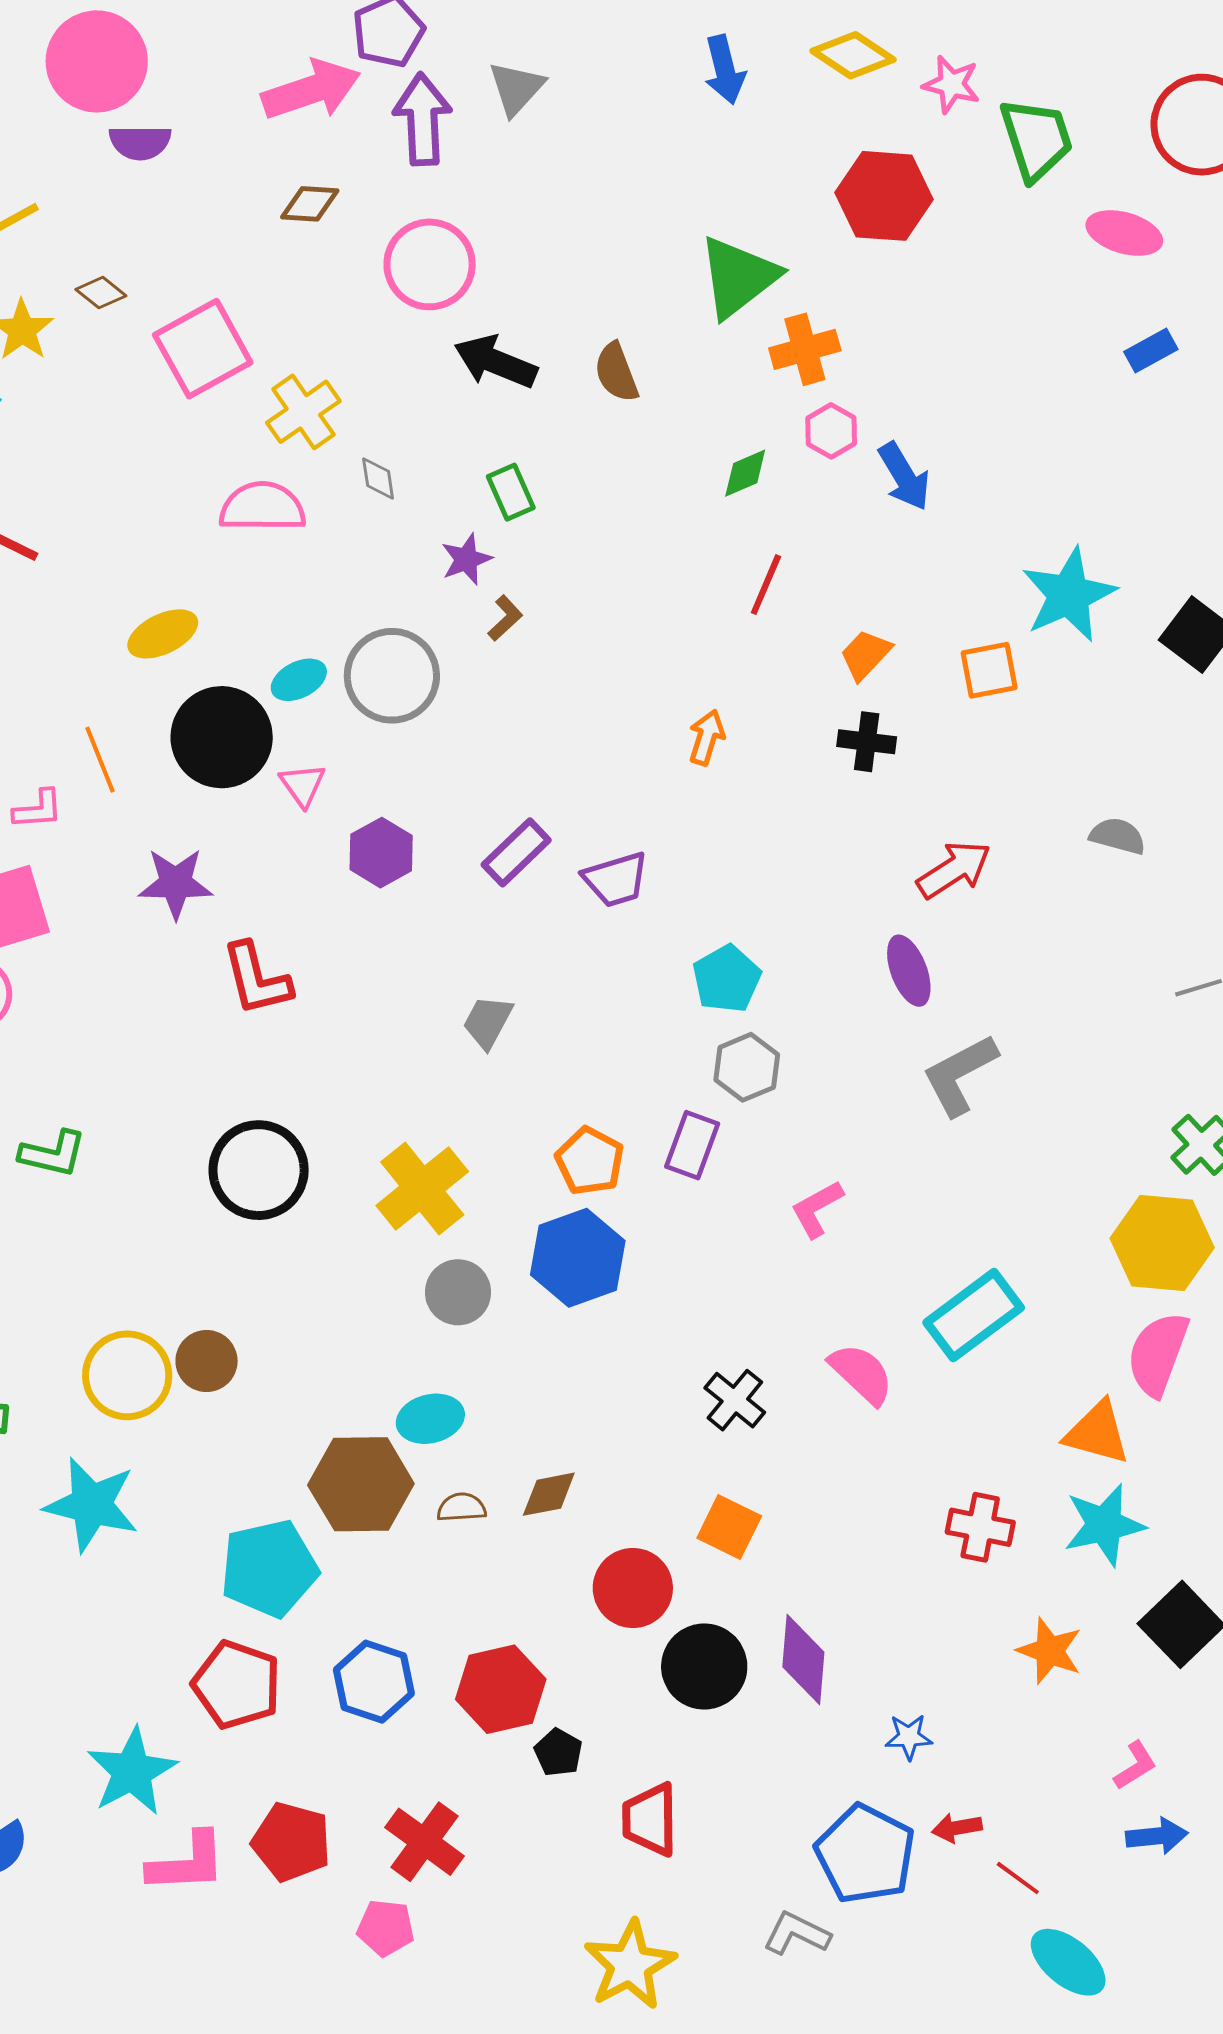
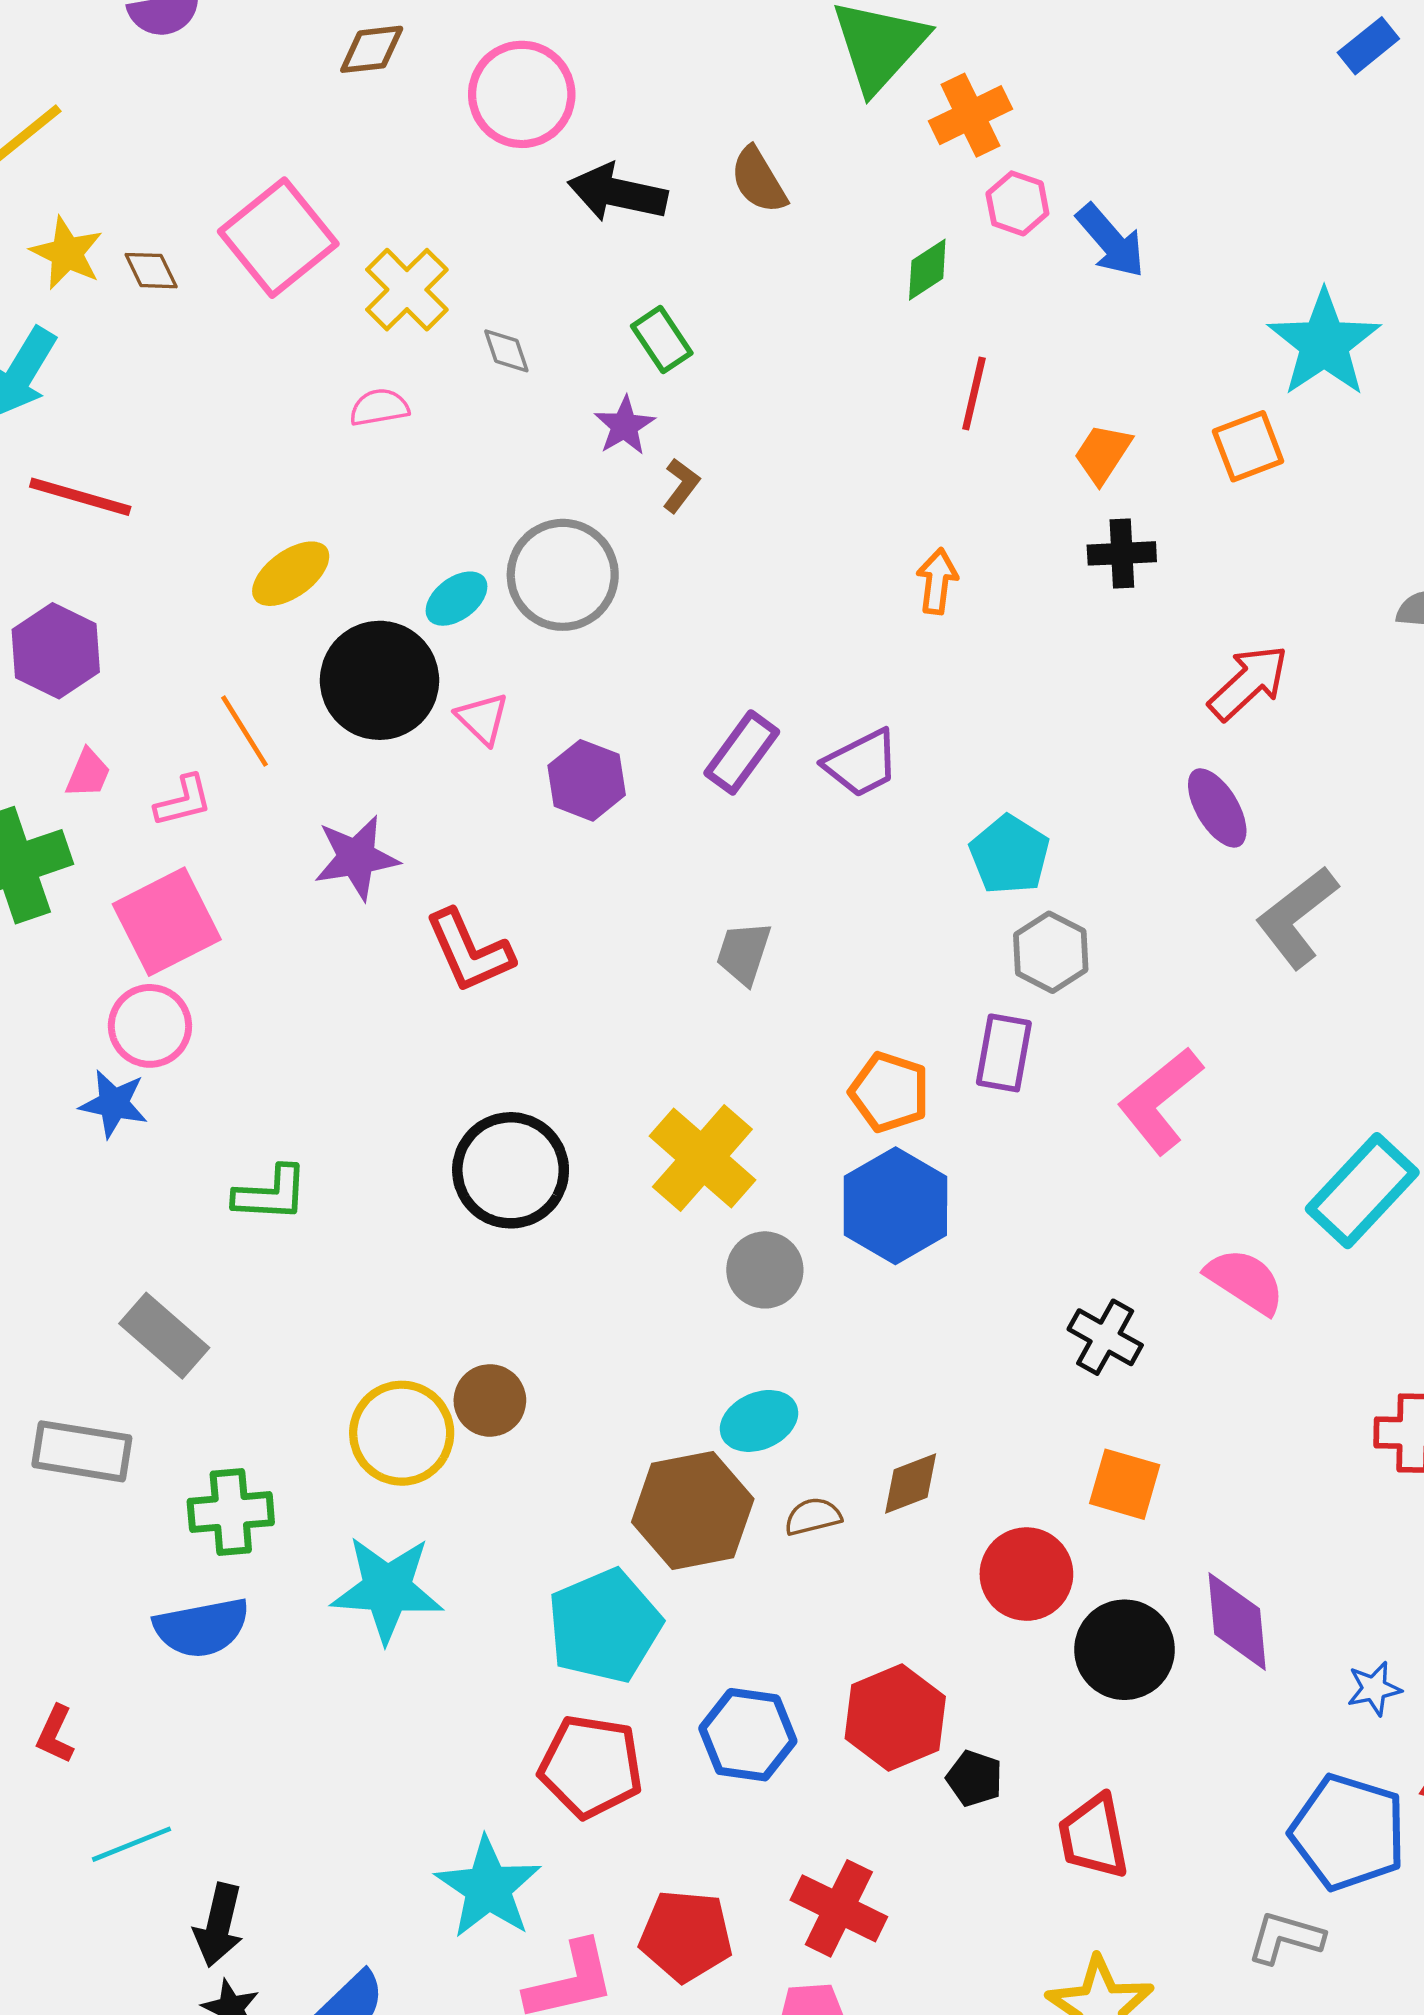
brown diamond: (101, 293) -> (151, 271), moved, turned 36
pink semicircle: (262, 507) -> (379, 407), size x0.6
pink L-shape: (817, 1209) -> (1160, 1101), size x1.5

